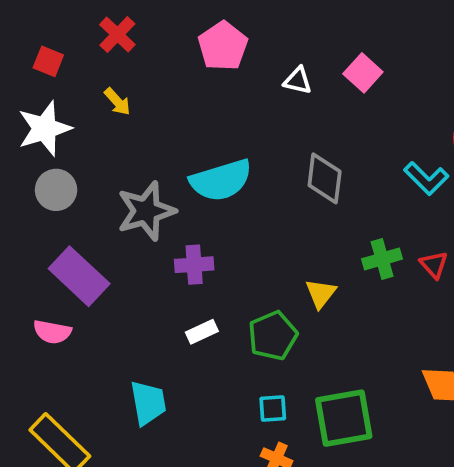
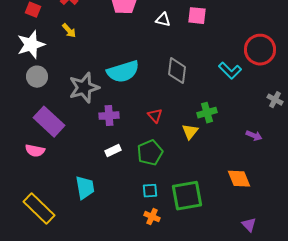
pink square: (363, 73) -> (197, 16), turned -36
red triangle: (434, 265) -> (155, 116), moved
yellow triangle: (321, 293) -> (190, 132), moved

